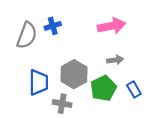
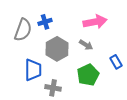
gray arrow: (115, 60) -> (86, 45), moved, turned 40
gray hexagon: (74, 74) -> (57, 49), moved
blue rectangle: (134, 89) -> (116, 62), moved

